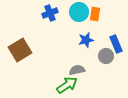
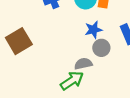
gray circle: (106, 56) -> (101, 48), moved

